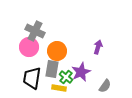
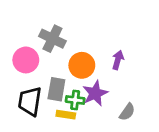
gray cross: (35, 31) -> (52, 39), moved
orange circle: (57, 51) -> (82, 65), moved
green cross: (66, 77) -> (75, 100), turned -32

